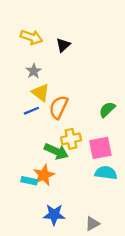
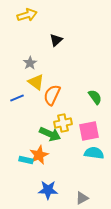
yellow arrow: (31, 37) -> (27, 15), moved, turned -36
green semicircle: (107, 110) -> (95, 97), turned 98
blue line: (31, 111) -> (17, 98), moved

